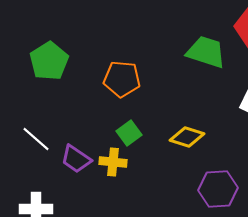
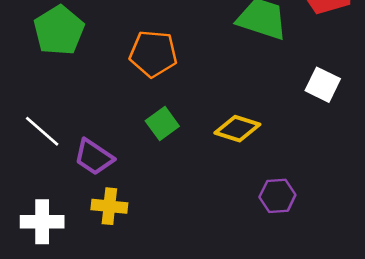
yellow cross: (113, 162) -> (109, 206), moved
purple hexagon: (218, 189) -> (277, 196), size x0.7

